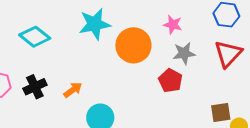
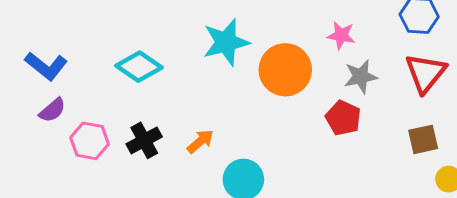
brown square: (221, 113) -> (423, 139), moved

